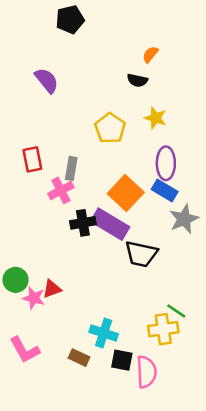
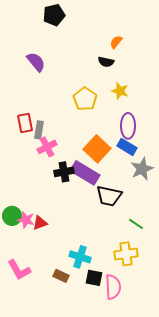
gray rectangle: (71, 168) -> (39, 130), moved
pink star: (34, 298) -> (26, 220), moved
green line: (176, 311) -> (136, 224), moved

